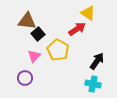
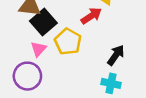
black square: (38, 34) -> (43, 22), size x1.5
purple circle: (25, 78) -> (27, 76), size x1.5

